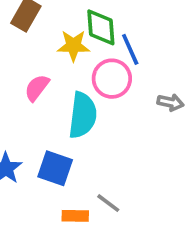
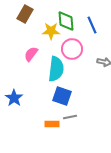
blue line: (130, 49) -> (92, 25), moved
blue square: (55, 168) -> (62, 96), moved
gray line: (108, 203) -> (70, 117), turned -48

